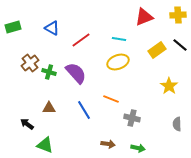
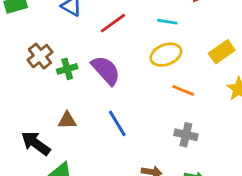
yellow rectangle: (157, 50) -> (222, 52), moved
green cross: (49, 72) -> (67, 69), turned -32
orange line: (111, 99) -> (183, 90), moved
black arrow: (27, 124) -> (36, 143), size x1.5

